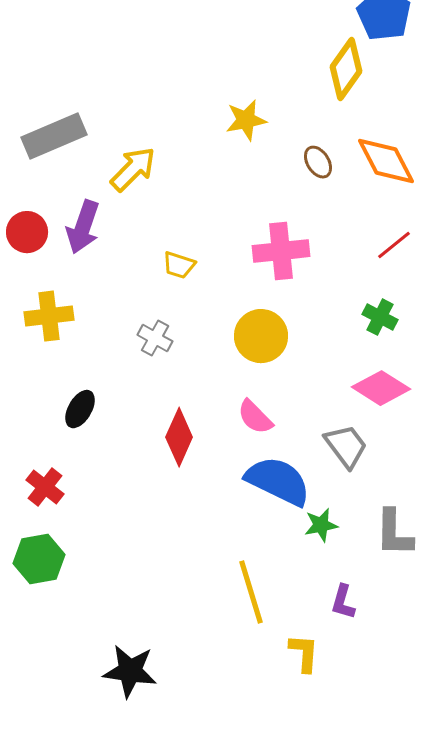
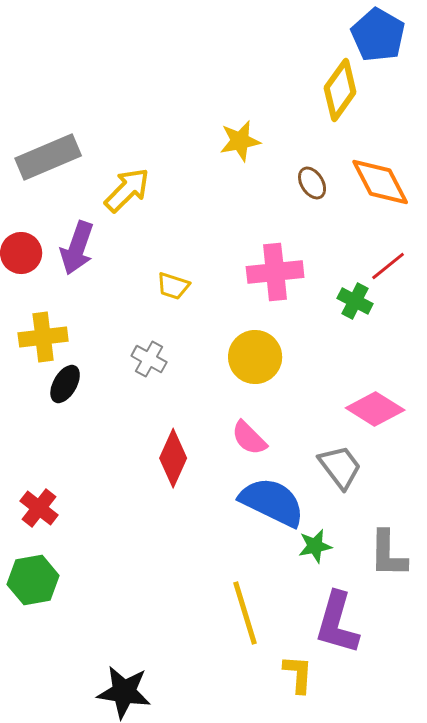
green cross: (380, 317) -> (355, 301), moved
black ellipse: (80, 409) -> (65, 384), moved
purple L-shape: (343, 602) -> (337, 623), size x1.8

